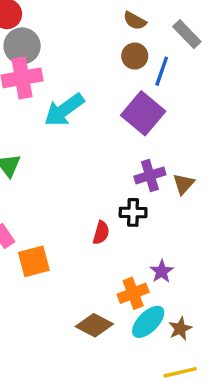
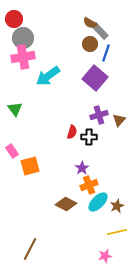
gray rectangle: (187, 34) -> (100, 31), moved
red semicircle: (101, 233) -> (72, 132), moved
purple star: (162, 271) -> (82, 168), moved

